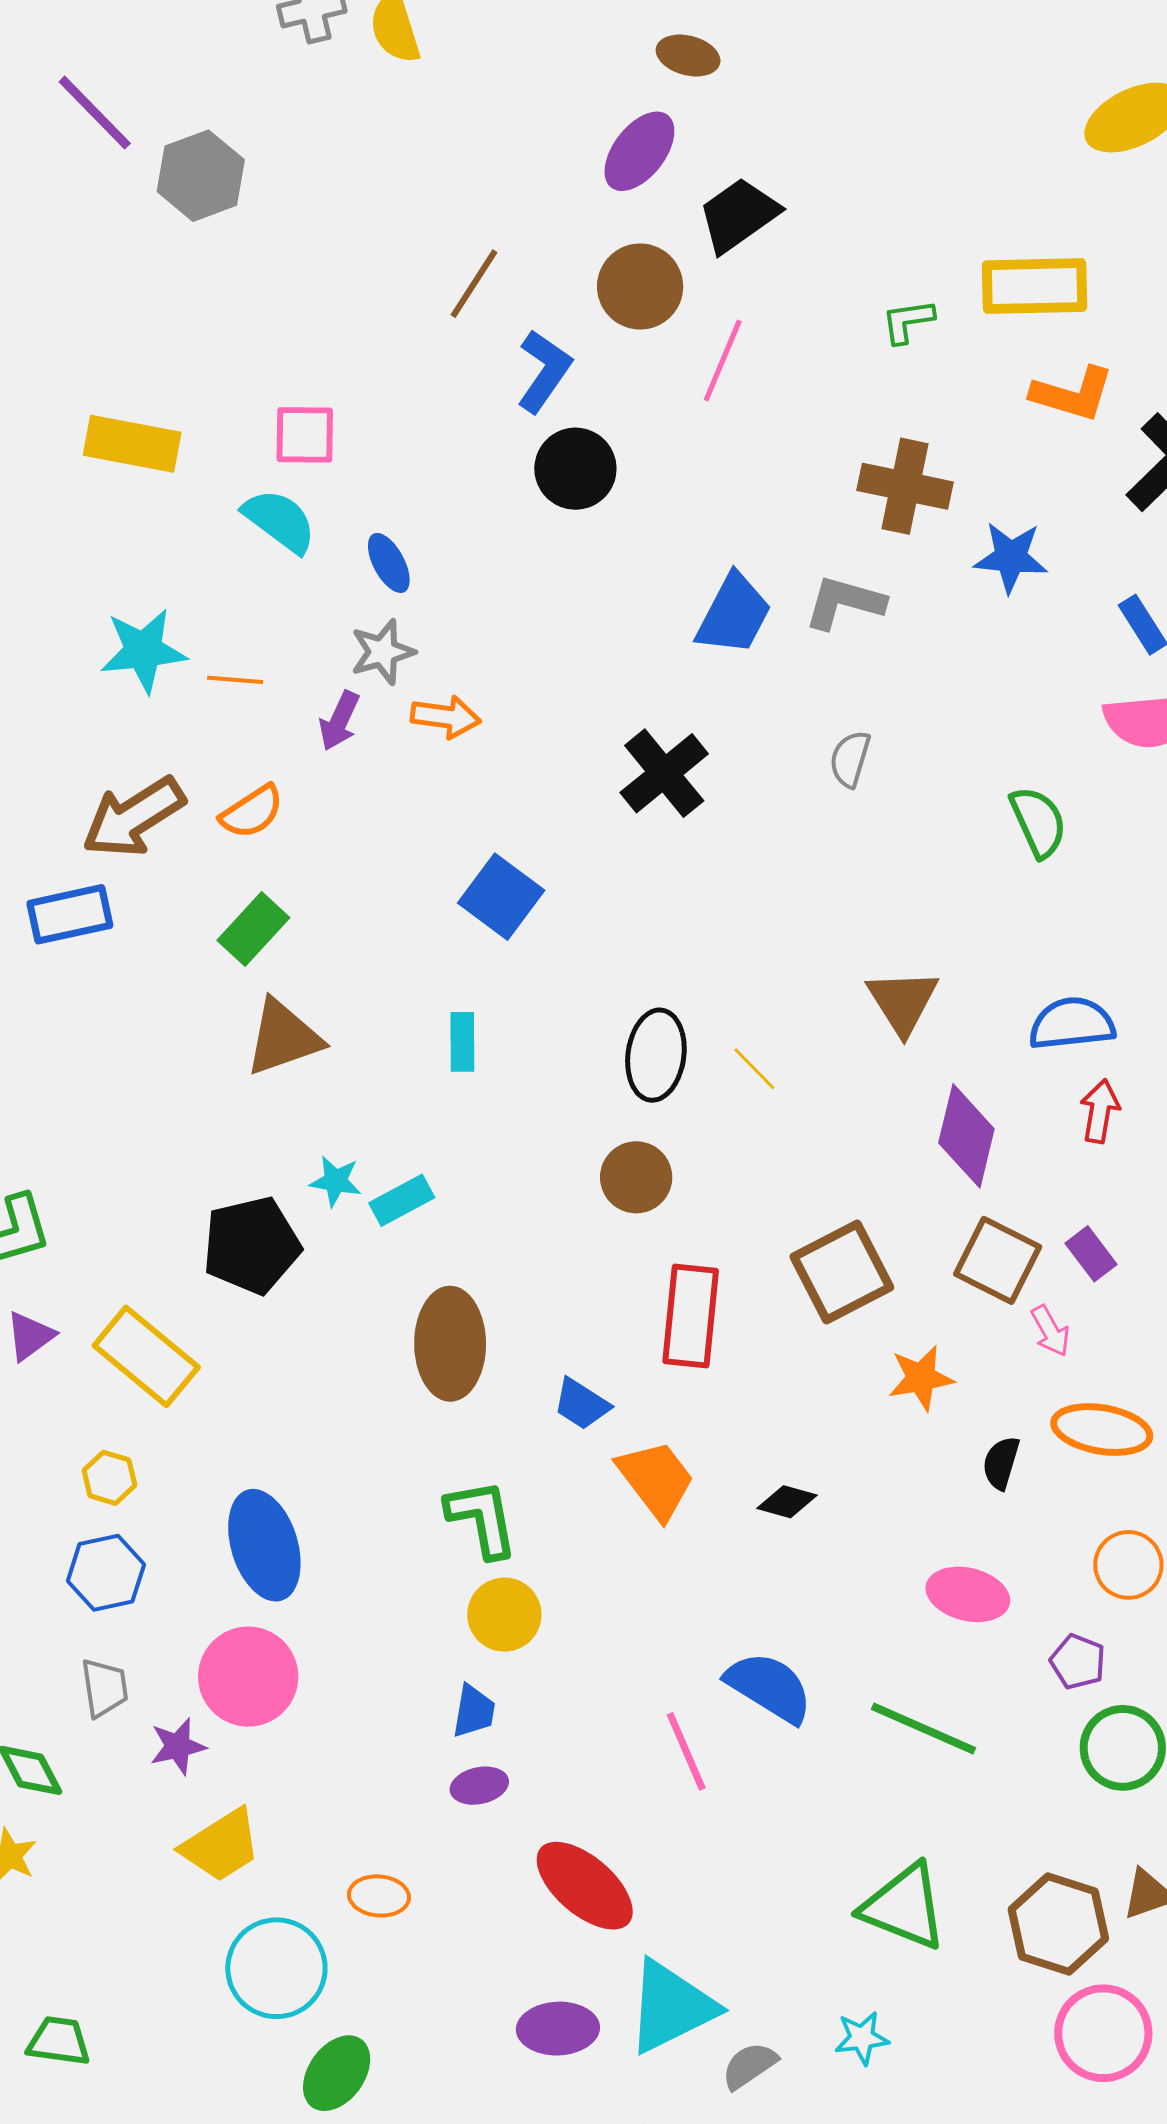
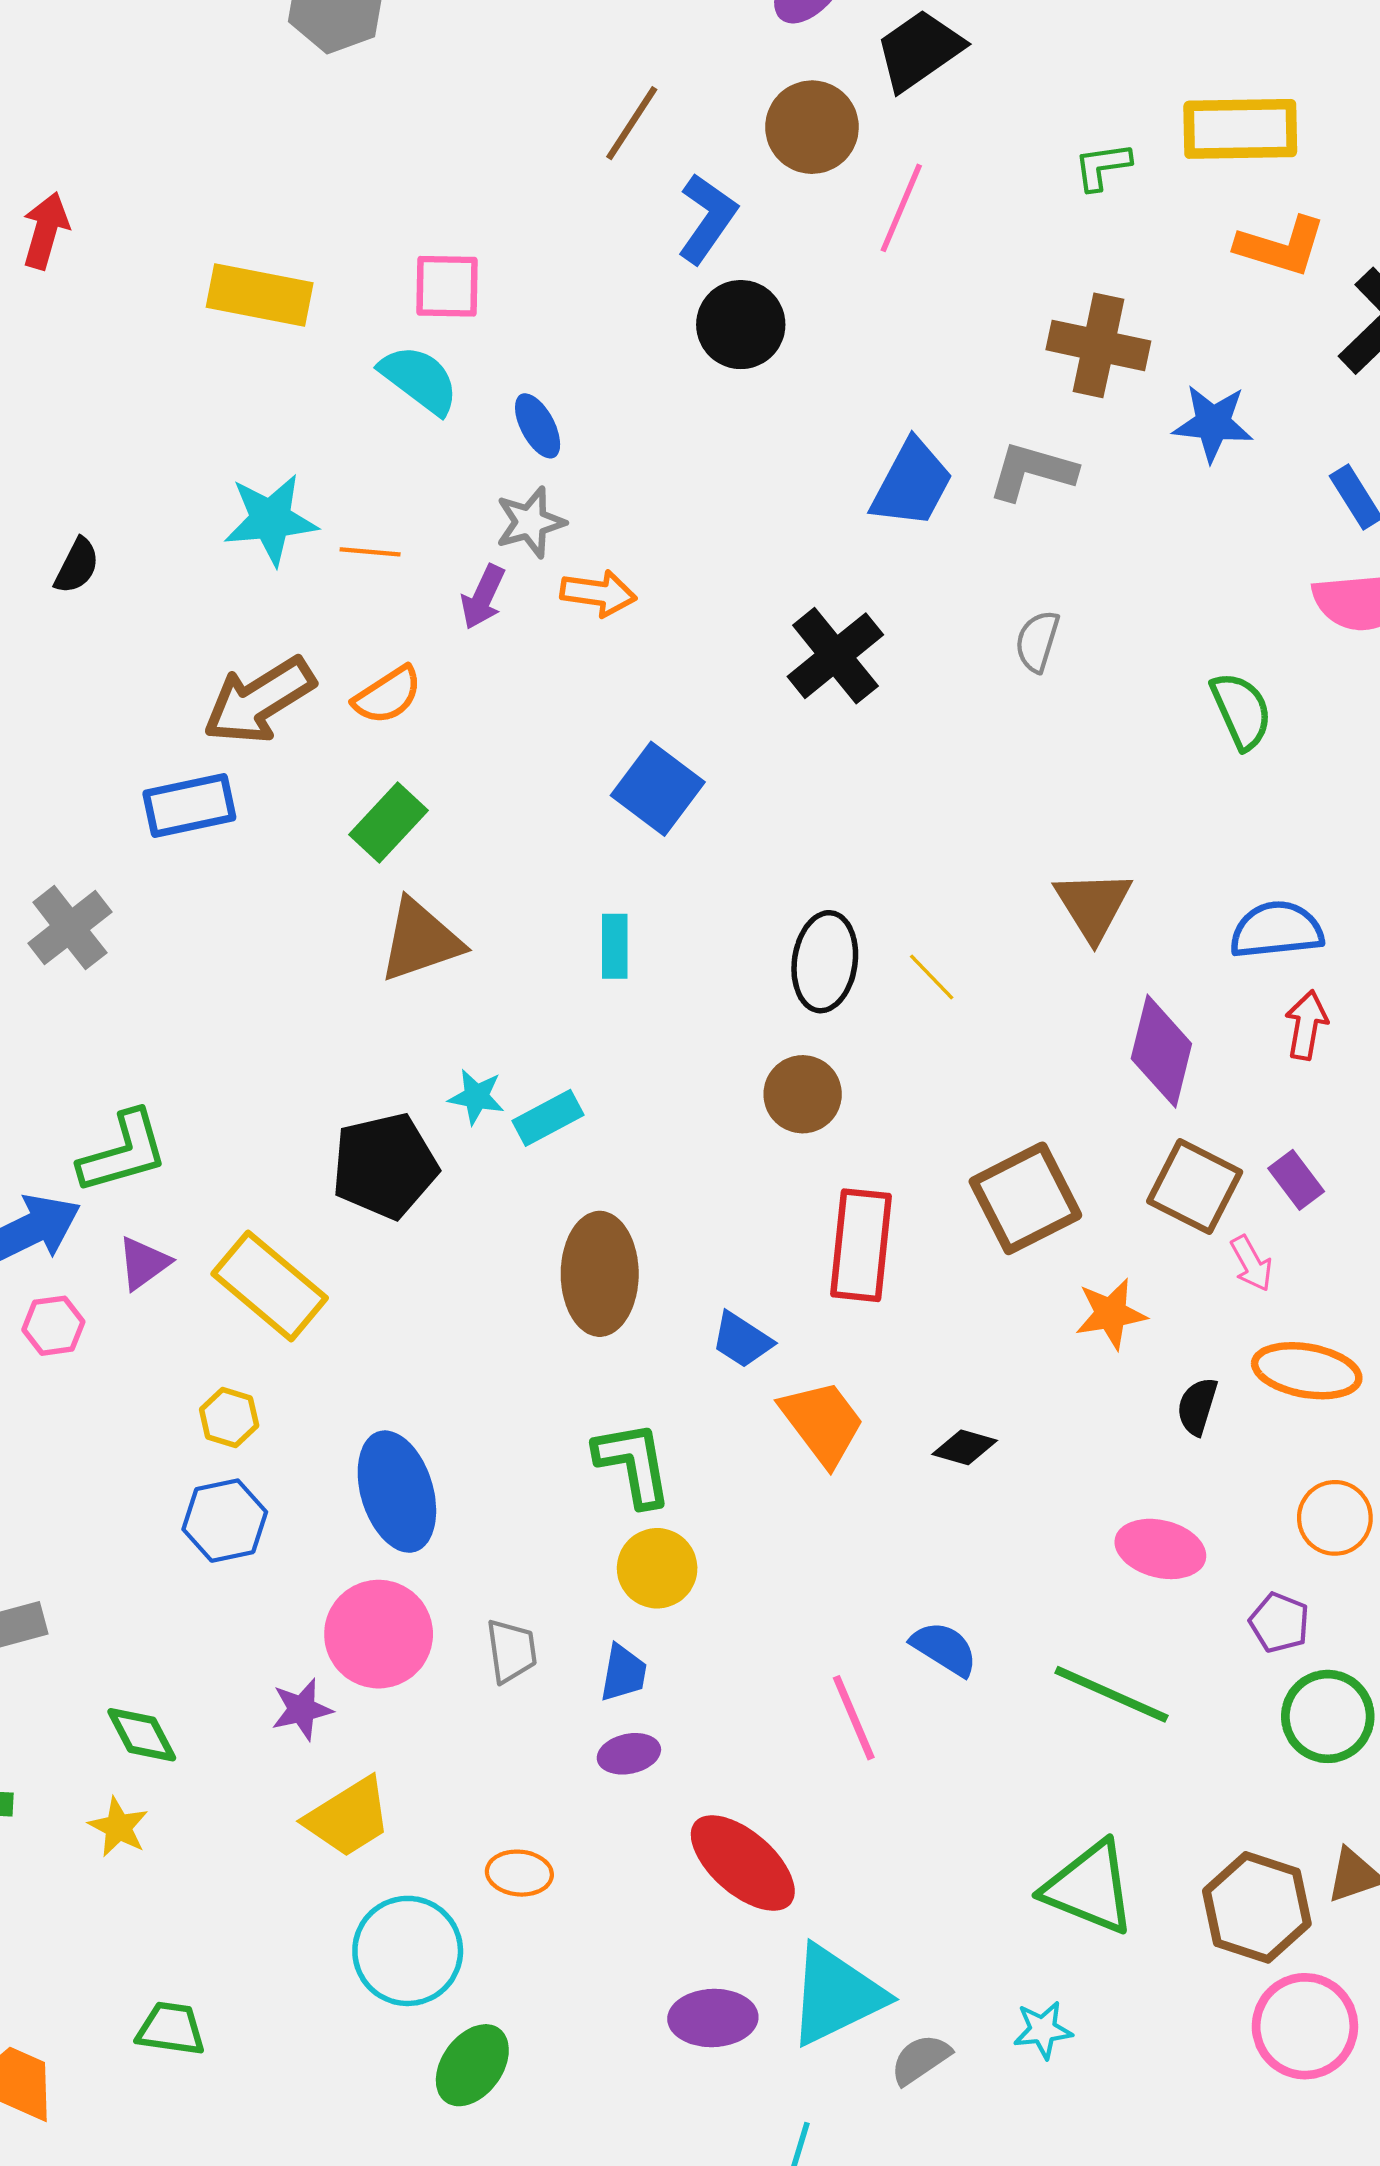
blue semicircle: (769, 1687) -> (944, 1649), size x0.7
gray trapezoid: (104, 1688) -> (511, 1651), moved

